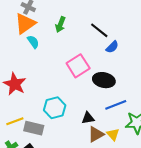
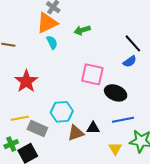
green arrow: (60, 25) -> (82, 30), turned 42
black line: (99, 30) -> (133, 43), moved
pink square: (78, 66) -> (92, 74), turned 35
brown triangle: (96, 134) -> (76, 133), moved

